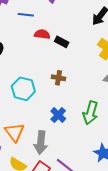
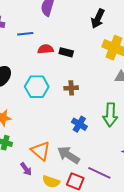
cyan hexagon: (23, 89) -> (37, 87), moved
gray arrow: (41, 143) -> (69, 155), turned 130

